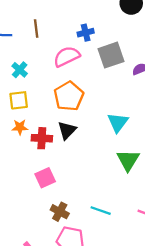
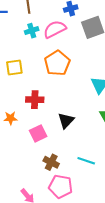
cyan cross: (20, 70) -> (32, 31), moved, turned 32
orange star: (20, 127) -> (10, 118), moved
black triangle: (67, 130) -> (66, 121), moved

